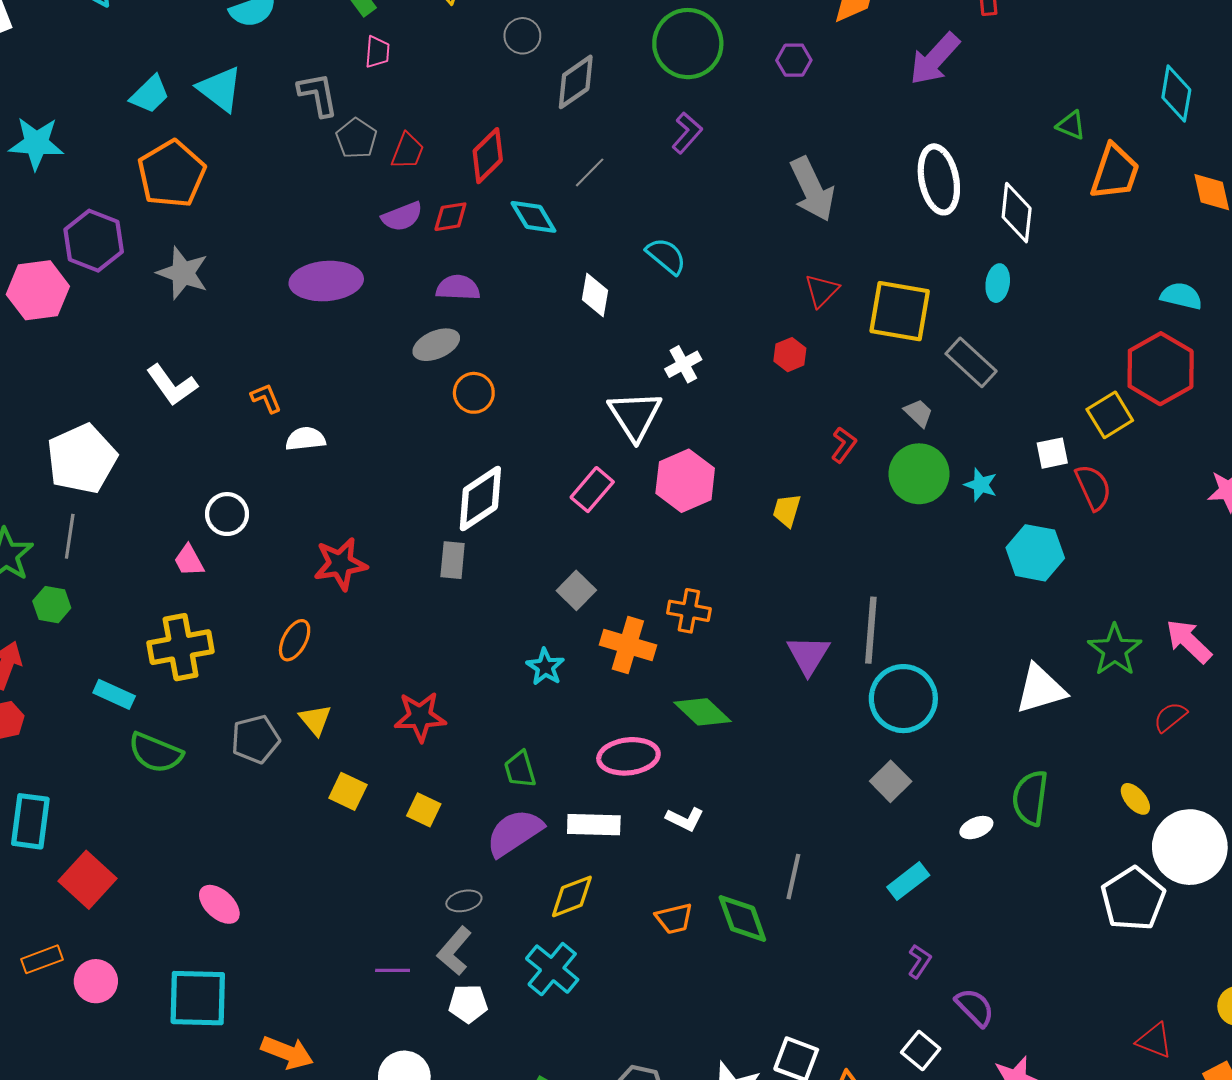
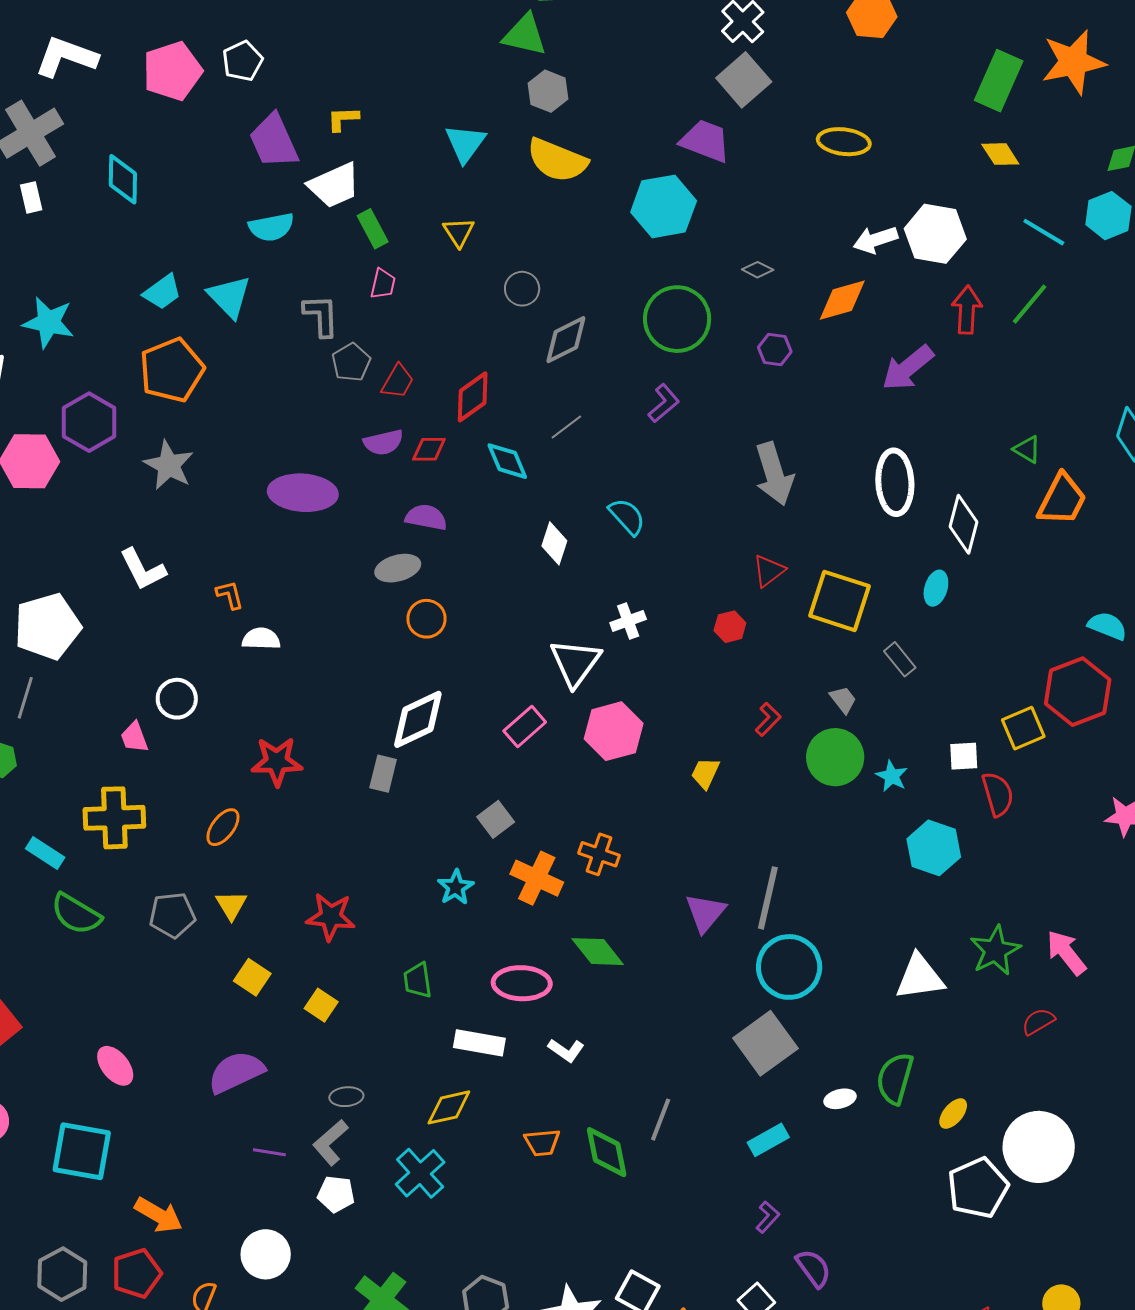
gray rectangle: (971, 362) -> (900, 659), size x0.7
gray square: (891, 781) -> (765, 1043), size x1.6
yellow ellipse: (1135, 799) -> (953, 1114), moved, turned 72
purple semicircle: (514, 833) -> (236, 1072), moved

